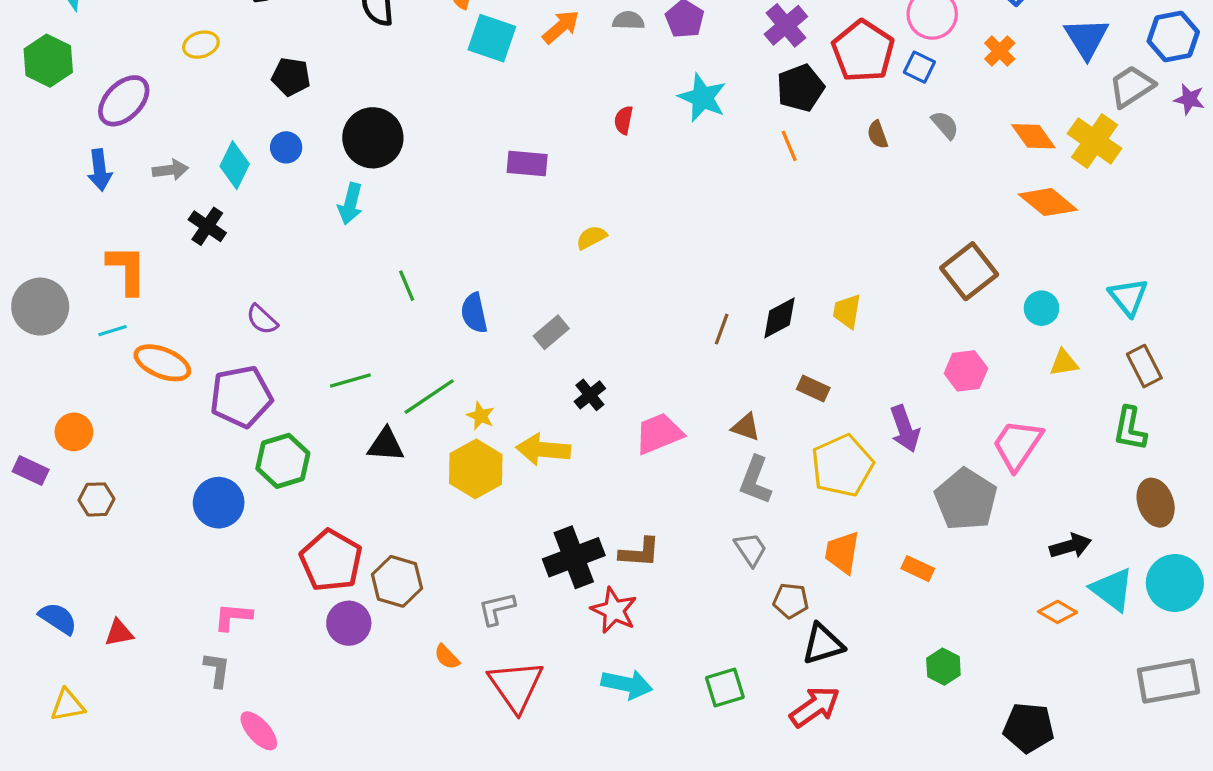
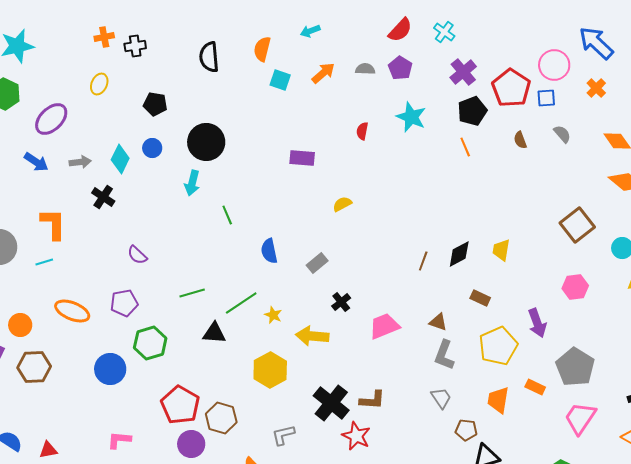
cyan square: (492, 38) -> (280, 80), size x0.7
yellow ellipse: (201, 45) -> (99, 84), turned -50
blue square: (919, 67) -> (546, 98), turned -30
blue arrow: (100, 170) -> (36, 162), turned -50
green line: (407, 286) -> (227, 215), moved
orange ellipse: (162, 363) -> (72, 311), moved
purple pentagon: (241, 397) -> (124, 303), size x0.7
pink trapezoid: (1017, 445) -> (580, 418), moved
yellow hexagon: (476, 469) -> (270, 370), moved
brown hexagon: (96, 499) -> (34, 367), size x1.5
black cross: (574, 557) -> (331, 403), turned -30
orange rectangle: (918, 569) -> (535, 387), moved

